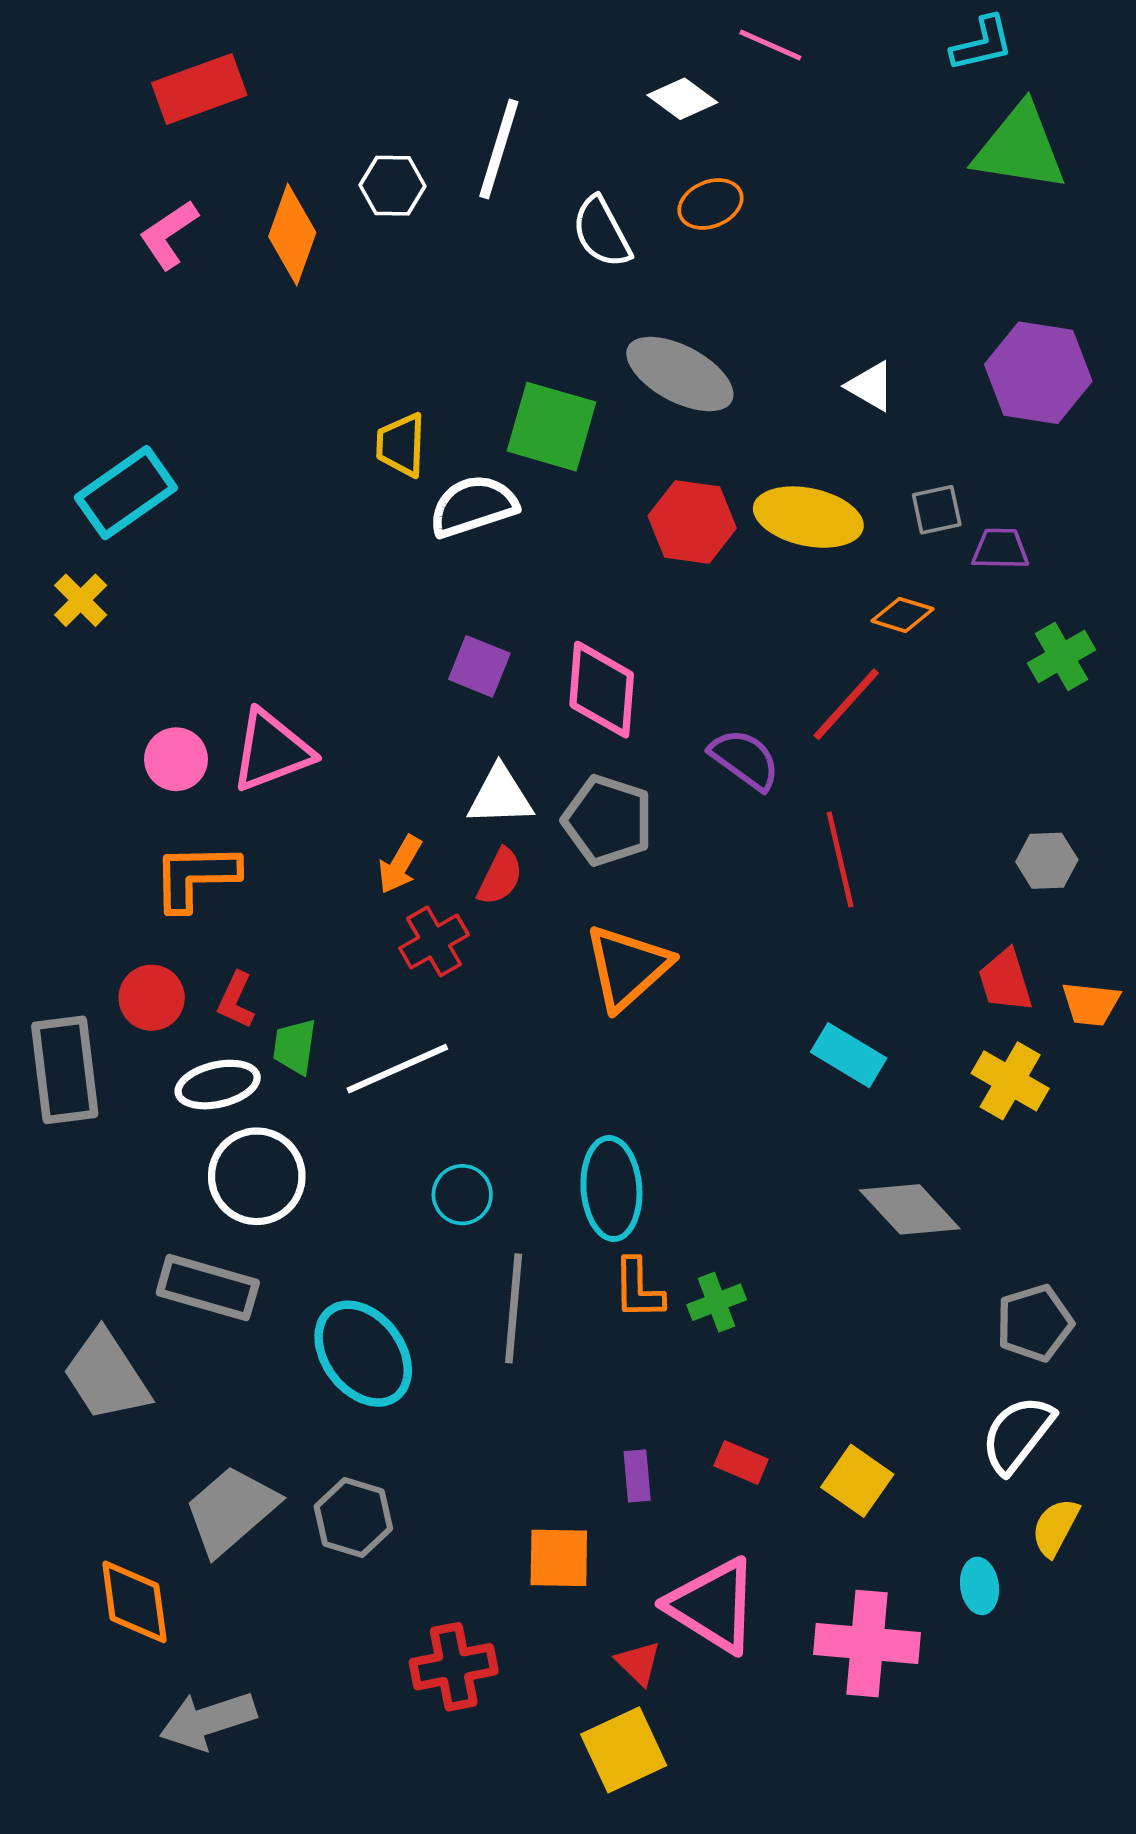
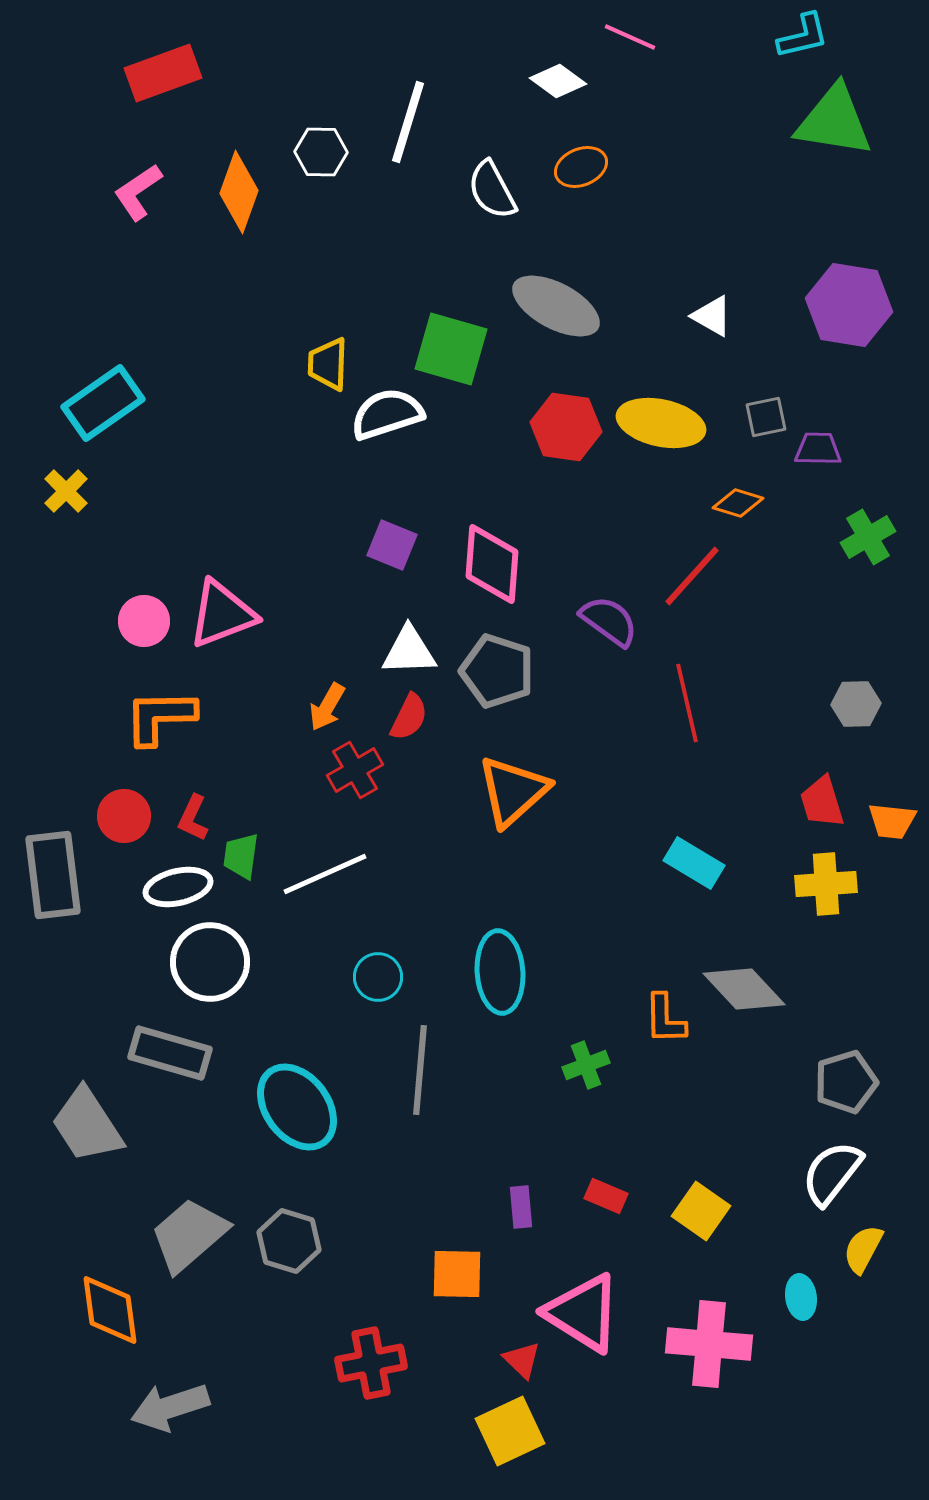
yellow cross: (1010, 1081) -> (826, 884), turned -34
orange L-shape: (638, 1289) -> (665, 1019), moved

